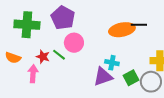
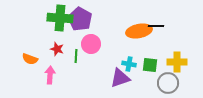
green cross: (27, 25) -> (60, 18), moved
green line: (59, 55) -> (76, 56), turned 56
red star: (43, 57) -> (57, 49), moved
green square: (131, 78) -> (150, 65), moved, turned 35

